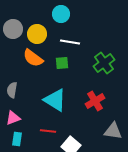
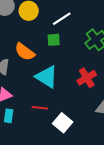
white line: (70, 42) -> (62, 19), turned -42
orange semicircle: (33, 58) -> (25, 52), moved

